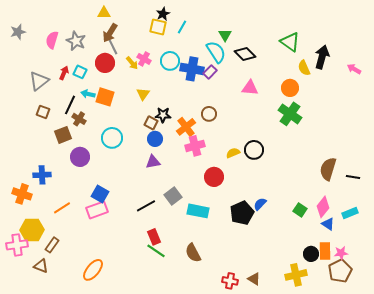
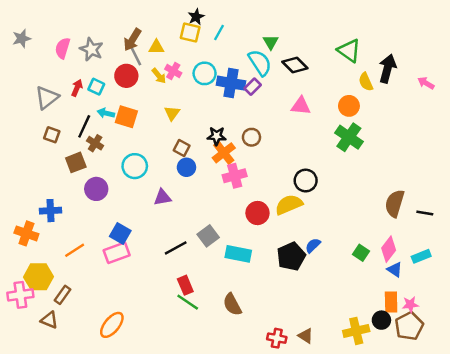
yellow triangle: (104, 13) -> (156, 47), moved
black star: (163, 115) -> (217, 136), moved
yellow semicircle: (233, 153) -> (289, 205), moved, size x1.6
purple triangle: (153, 162) -> (162, 197), moved
black circle: (311, 254) -> (381, 320), moved

